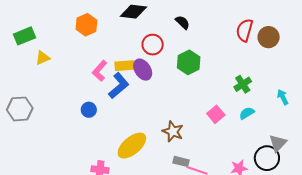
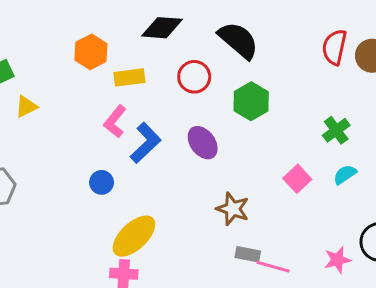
black semicircle: (182, 22) -> (238, 40), size x1.8
yellow rectangle: (125, 66) -> (129, 77), moved
purple ellipse: (143, 70) -> (203, 143), moved
yellow ellipse: (132, 146) -> (134, 236), moved

